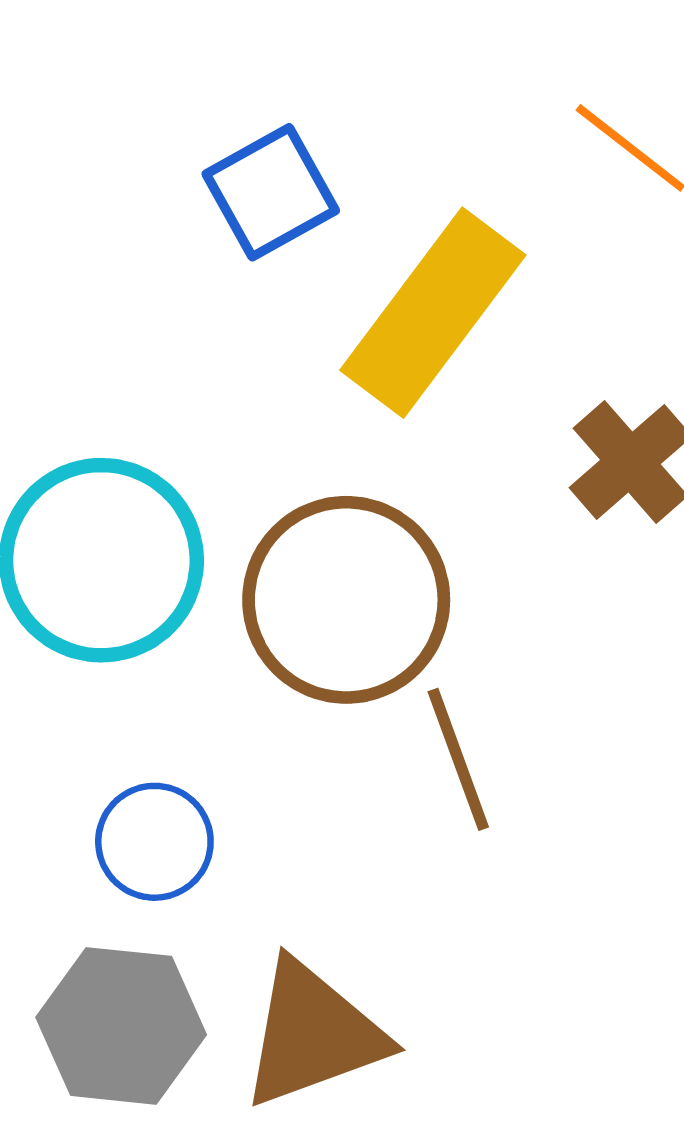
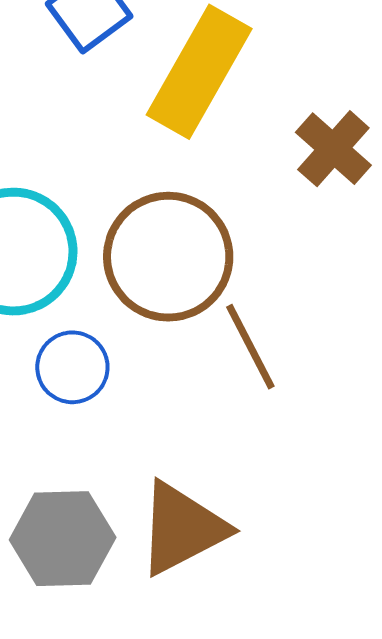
blue circle: (154, 842) -> (72, 367), moved

